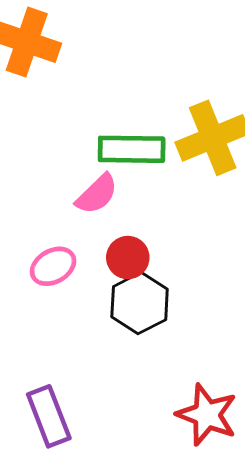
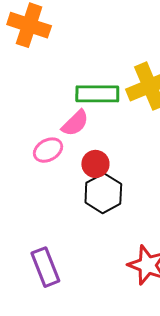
pink ellipse: (53, 266) -> (48, 150), moved

